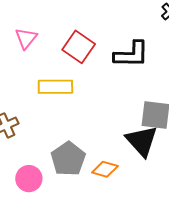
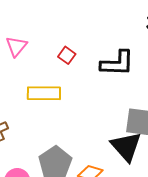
red square: (79, 47) -> (67, 55), size x0.6

